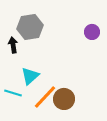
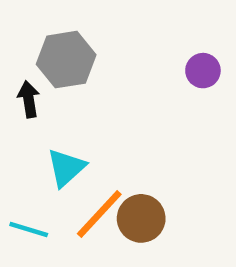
cyan line: (13, 93) -> (29, 229), moved

